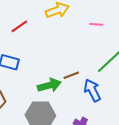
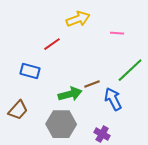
red line: (19, 26) -> (52, 44), moved

